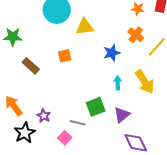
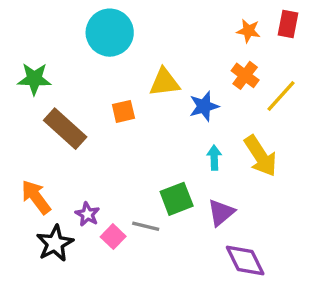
yellow triangle: (85, 27) -> (165, 82), moved
brown rectangle: (31, 66) -> (65, 129), size x1.4
pink square: (65, 138) -> (113, 237), moved

